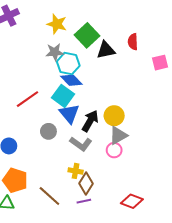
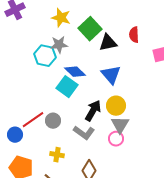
cyan hexagon: (68, 64) -> (45, 56), moved
red line: (28, 99) -> (33, 120), moved
blue triangle: (69, 114) -> (111, 75), moved
gray triangle: (118, 136) -> (120, 125), turned -30
yellow cross: (76, 171) -> (57, 155), moved

